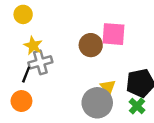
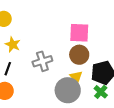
brown circle: (91, 45) -> (79, 55), moved
gray cross: (40, 62) -> (42, 61), moved

